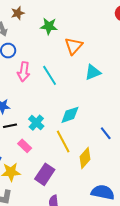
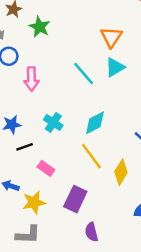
green star: (49, 26) -> (39, 27), moved, turned 30
orange triangle: (74, 46) -> (111, 37), moved
cyan line: (50, 75) -> (84, 73), moved
cyan cross: (36, 123) -> (53, 122), moved

